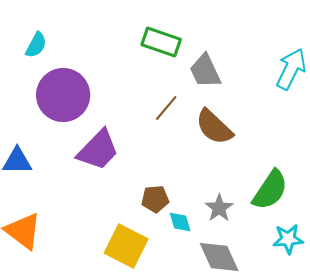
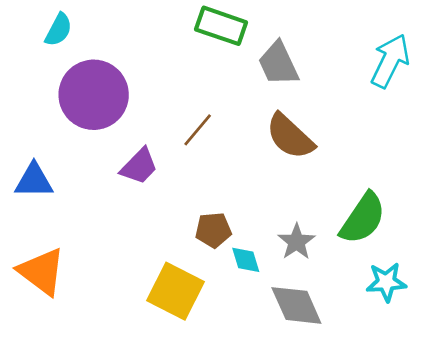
brown line: (166, 108) -> (198, 130), moved
purple trapezoid: (98, 150) -> (139, 166), size x0.7

